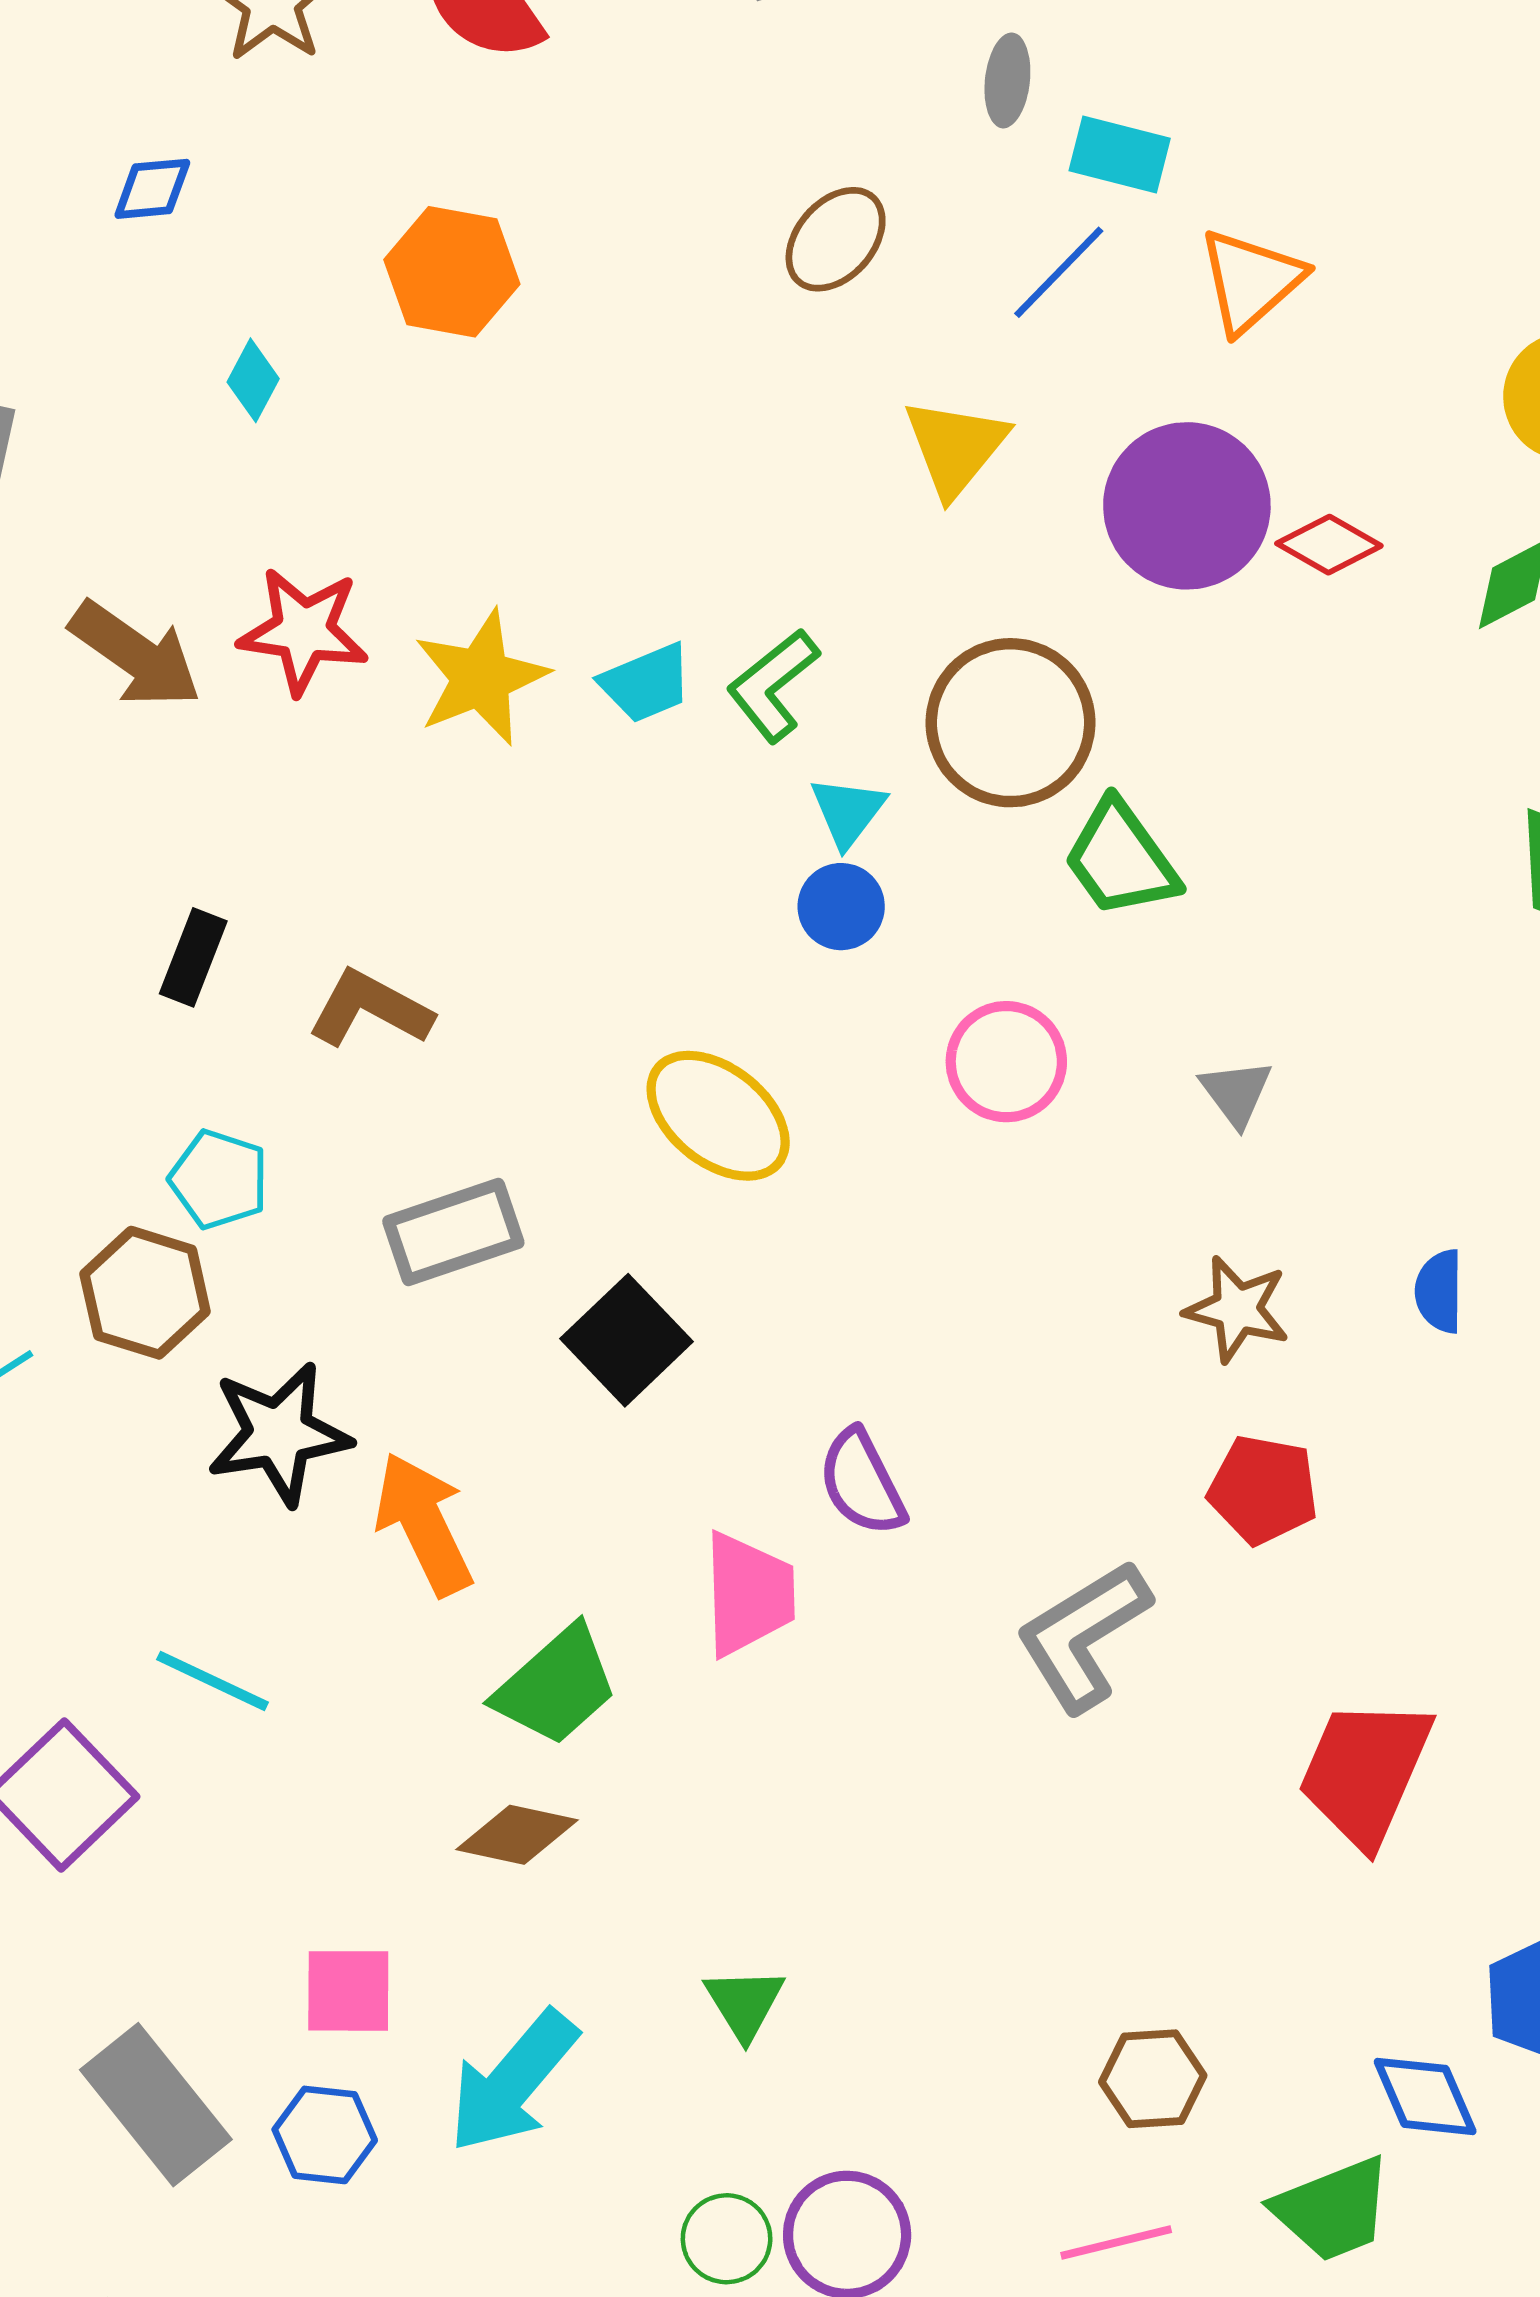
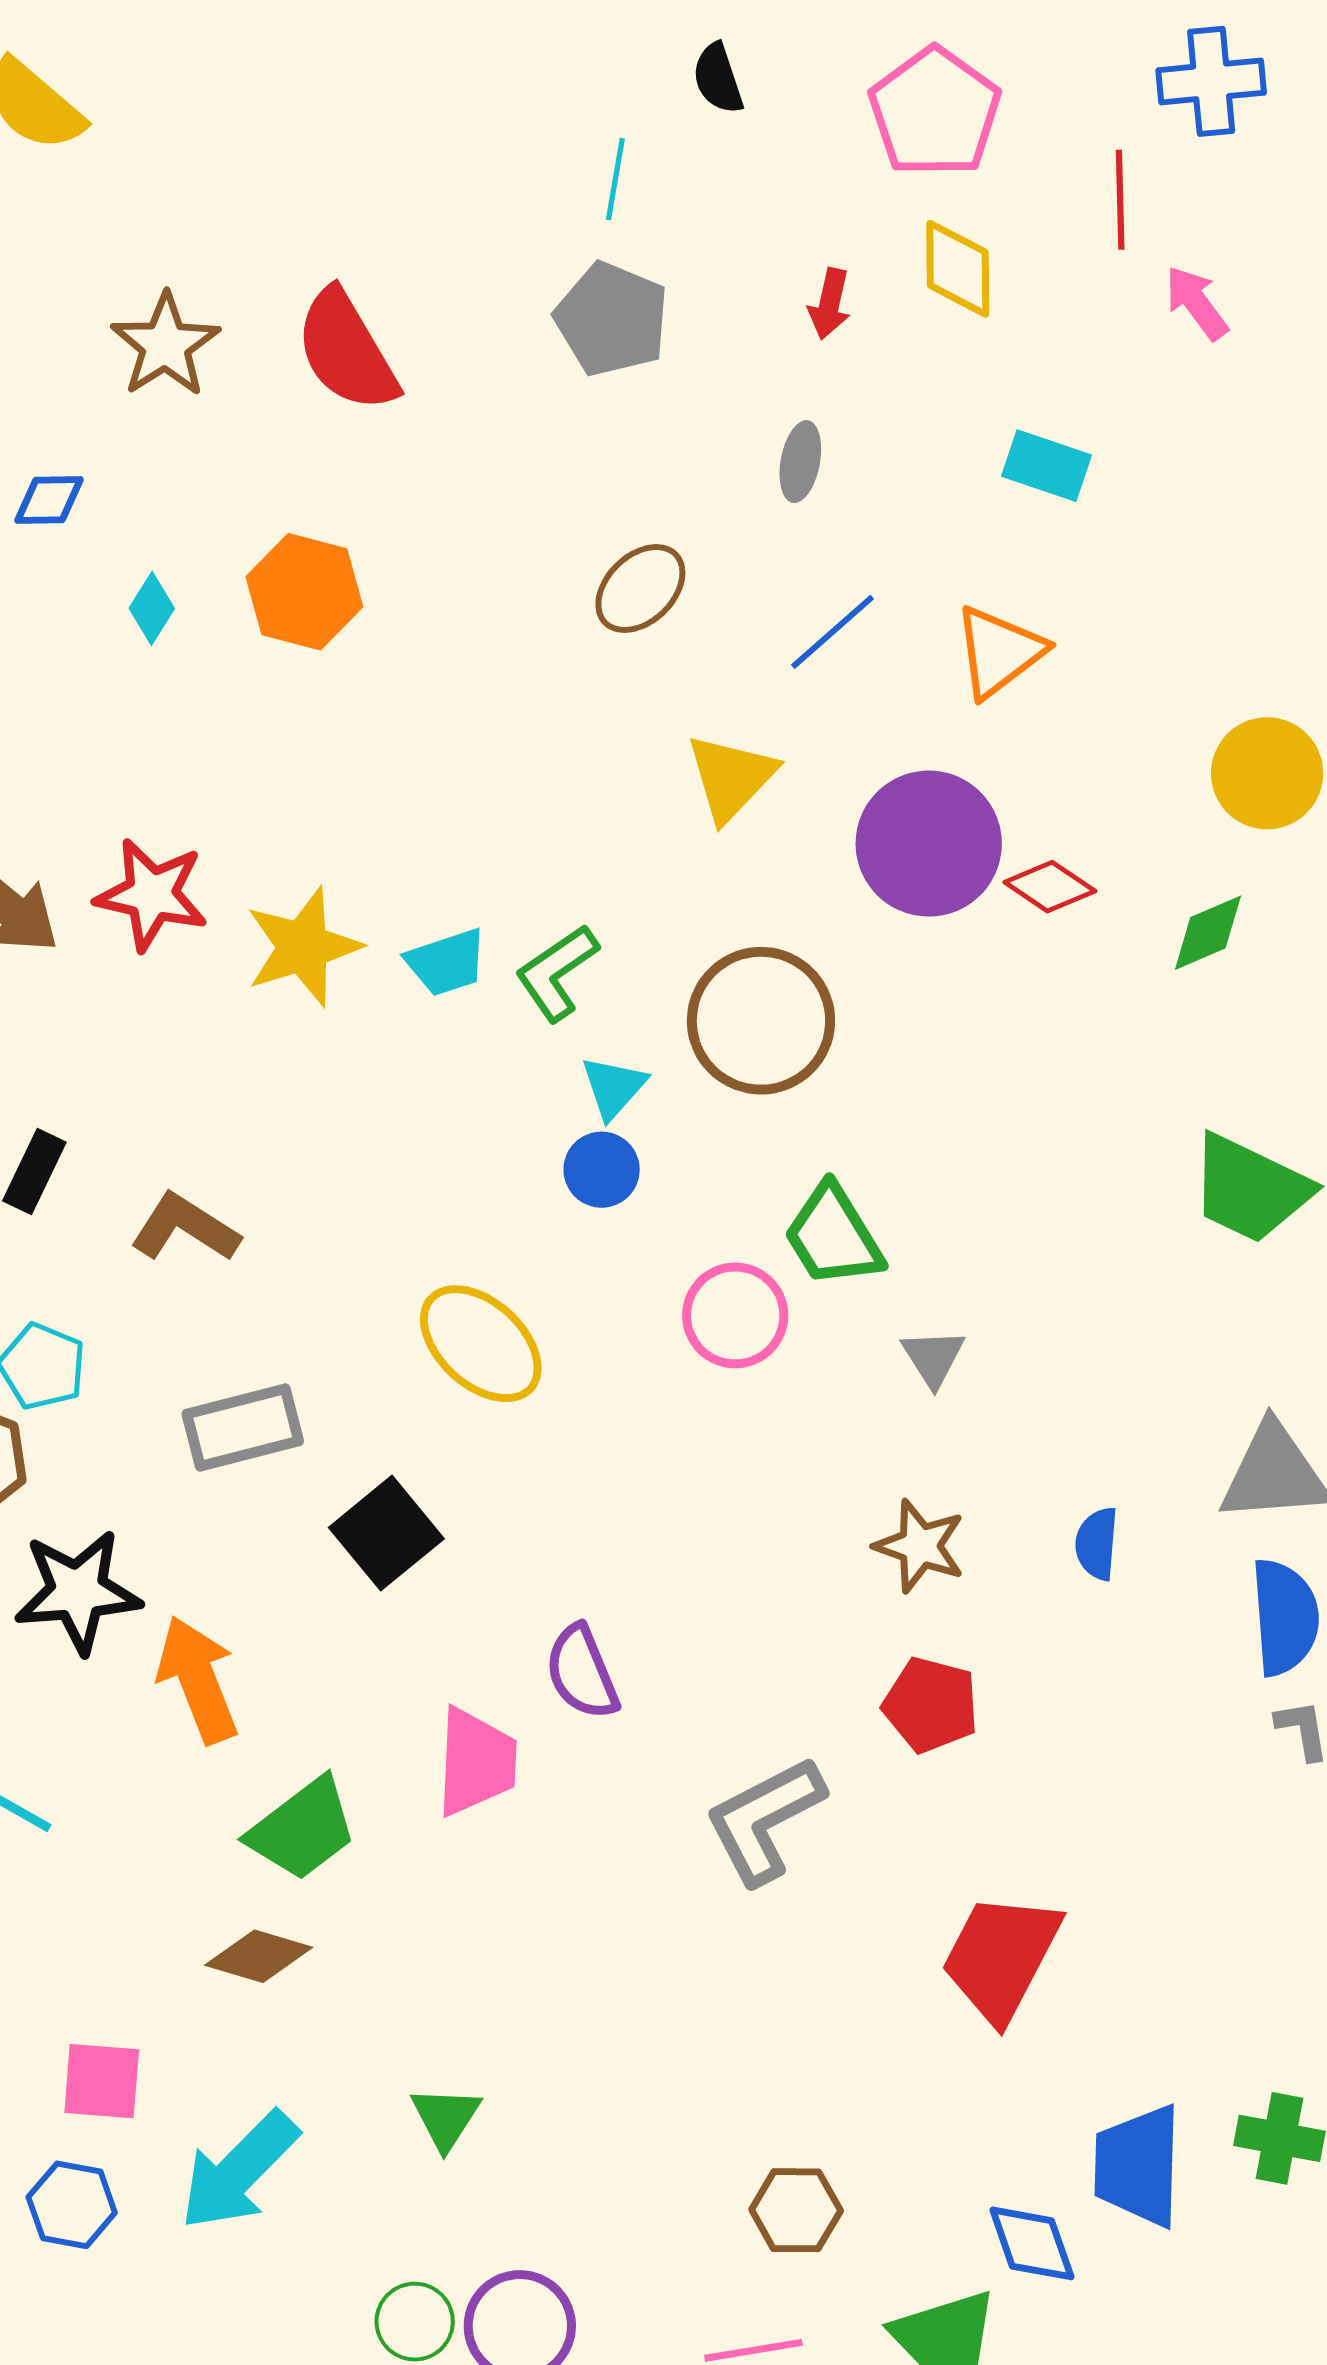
cyan rectangle: (1120, 154) -> (1047, 466), moved
cyan diamond: (253, 380) -> (152, 608), moved
green trapezoid: (1121, 859) -> (833, 1236), moved

